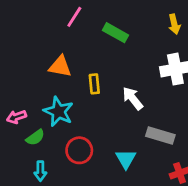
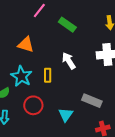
yellow rectangle: (94, 84) -> (48, 75), moved
white arrow: (133, 98) -> (69, 61), moved

